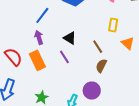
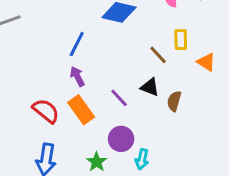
black triangle: (70, 38) -> (150, 87), moved
brown line: (98, 47) -> (158, 55), moved
purple circle: (92, 91) -> (121, 139), moved

